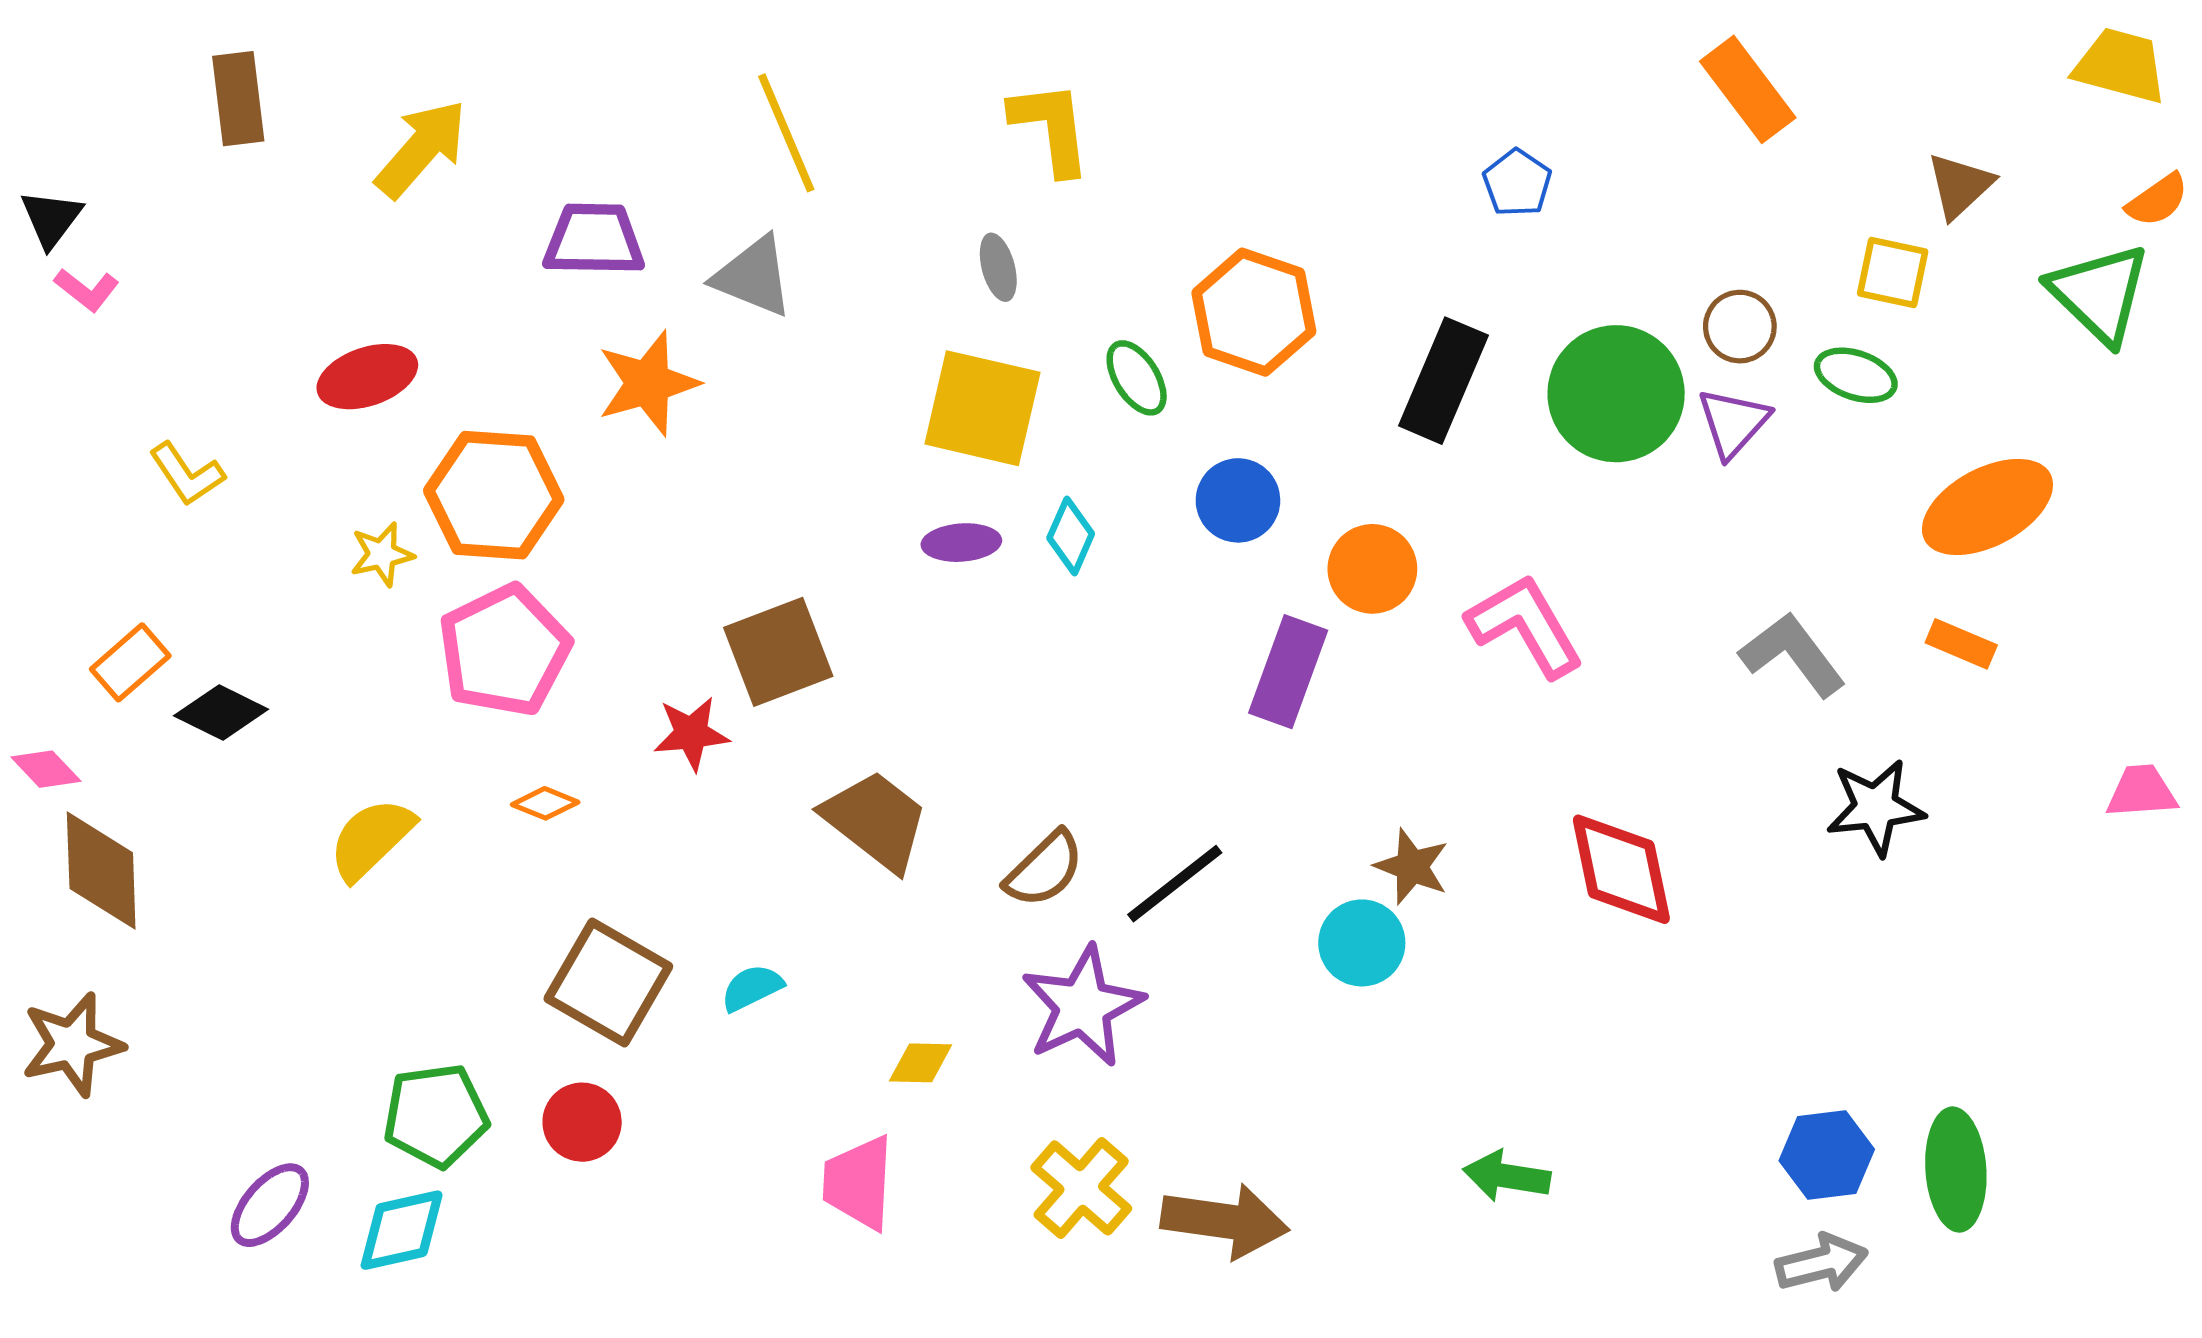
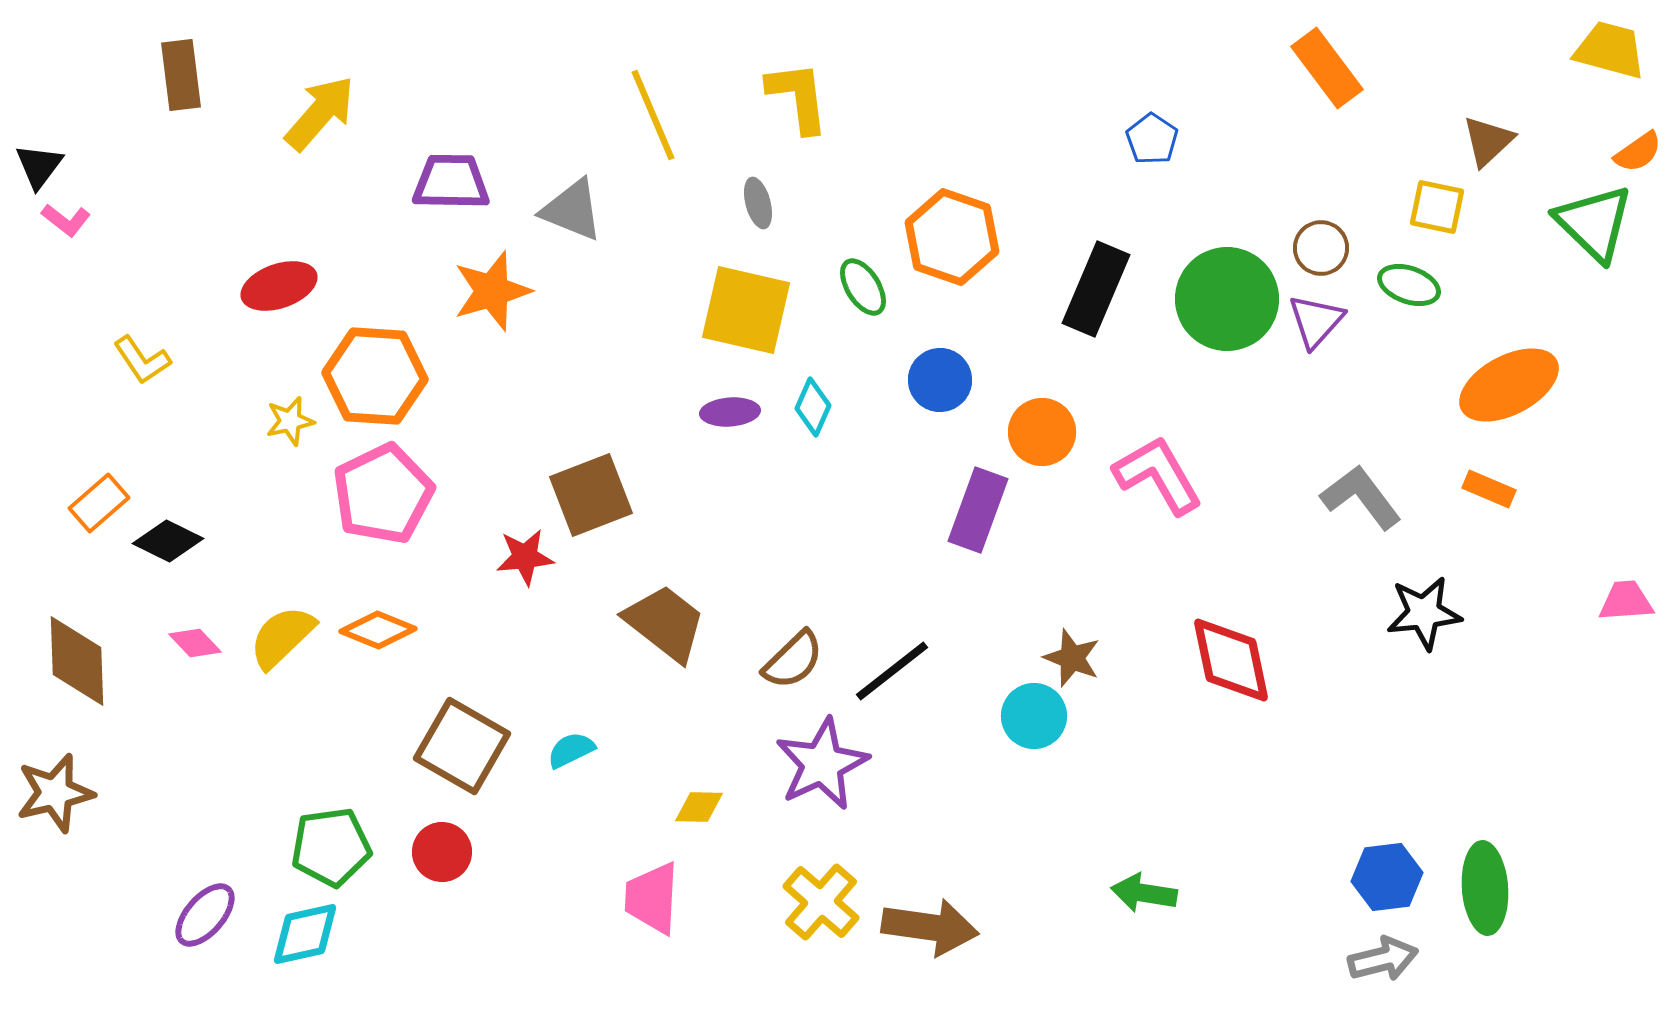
yellow line: (786, 133) -> (653, 115), moved
pink diamond: (46, 769) -> (195, 643), moved
orange diamond: (545, 803) -> (378, 630), moved, size x1.5

